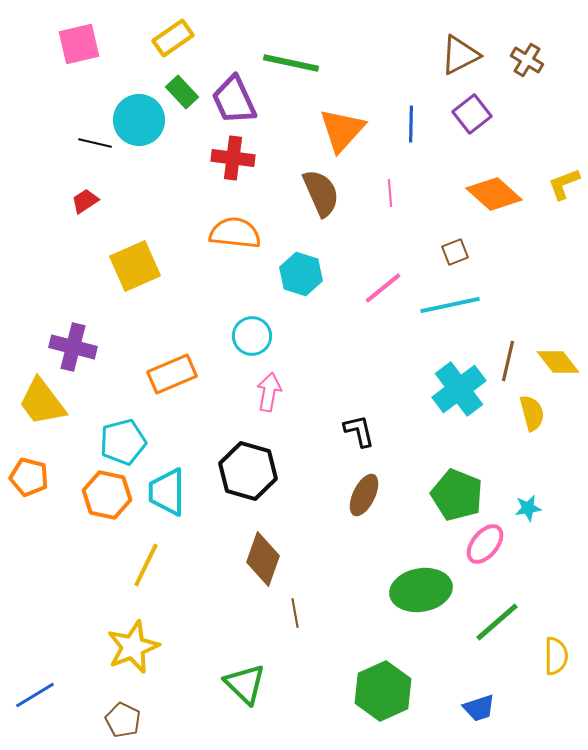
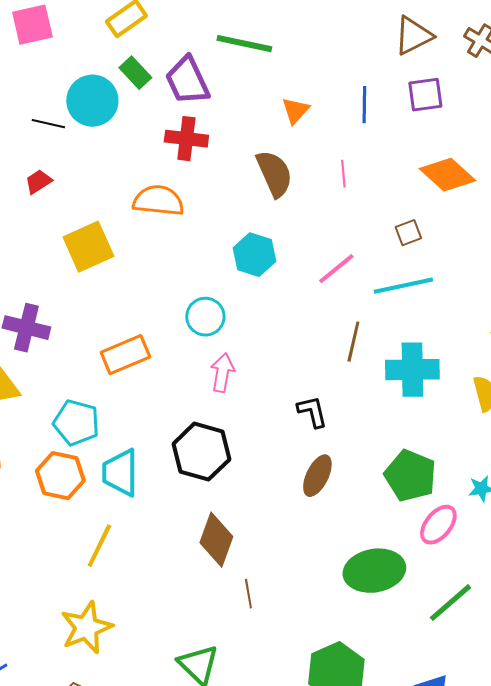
purple square: (472, 114) -> (425, 95), turned 30
orange triangle: (342, 130) -> (295, 111), size x0.6
orange semicircle: (235, 233) -> (158, 201), moved
brown line: (508, 361) -> (353, 342), moved
cyan cross: (459, 389) -> (412, 370), turned 36
cyan pentagon: (123, 442) -> (76, 423), turned 30

